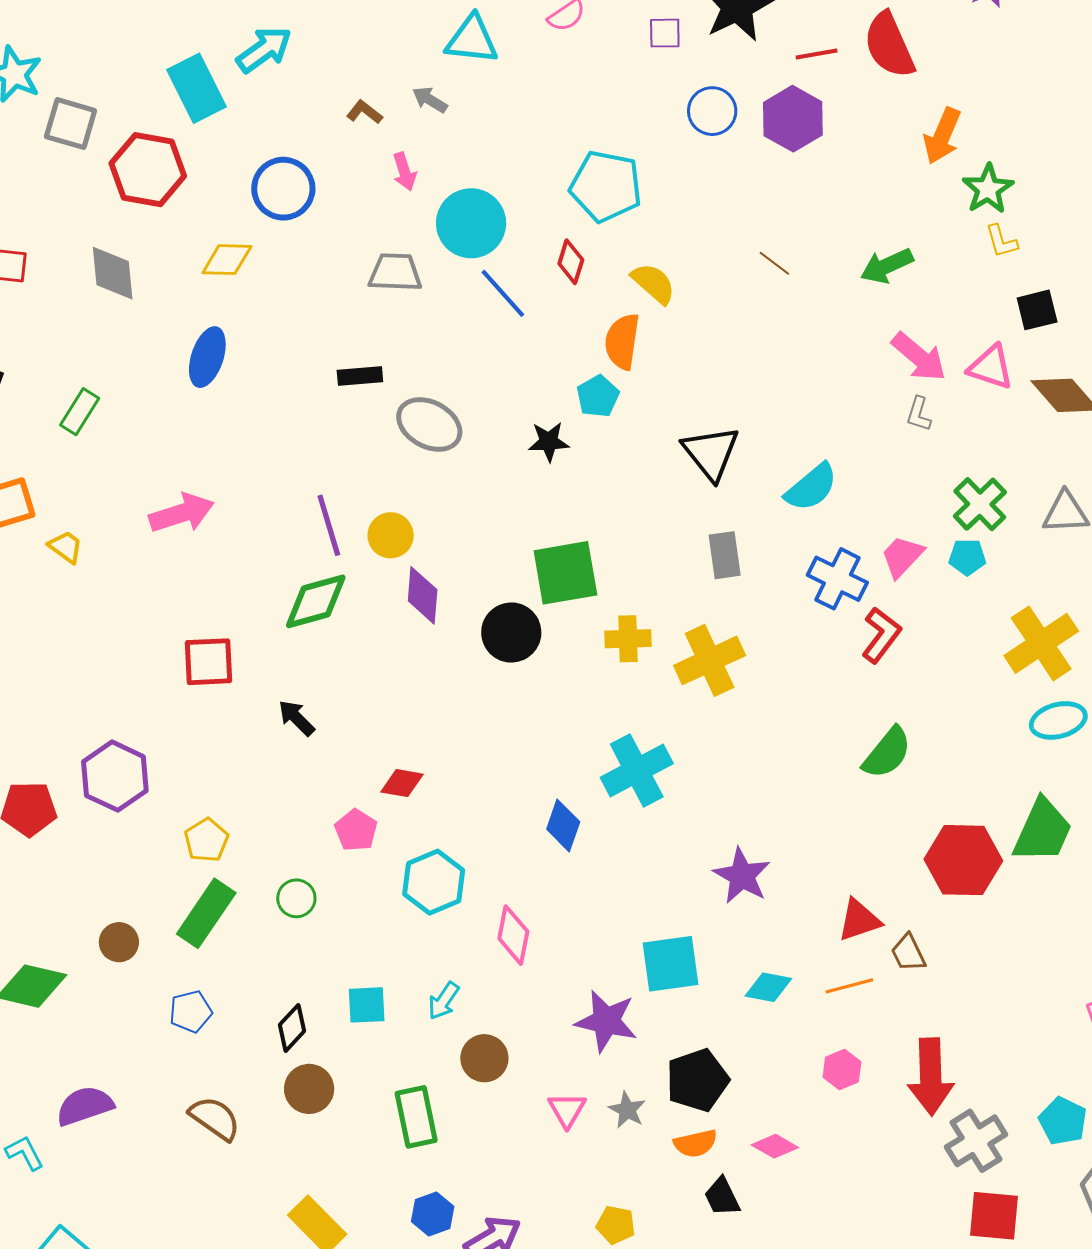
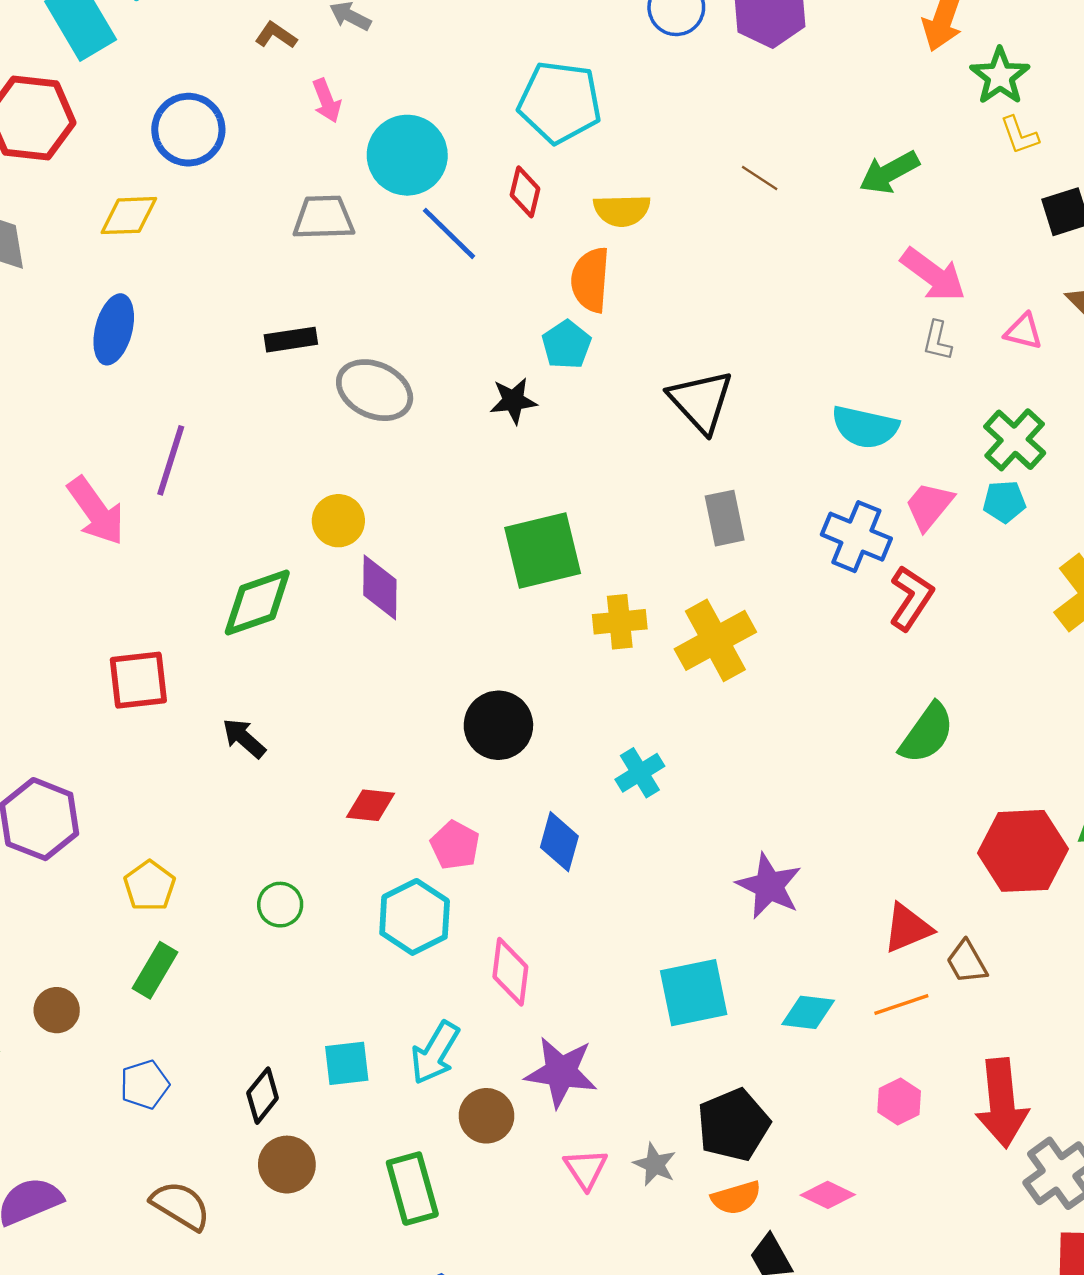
yellow semicircle: (653, 283) -> (622, 210), turned 141
pink triangle: (991, 367) -> (1023, 331), moved, size x0.7
cyan semicircle: (811, 487) -> (865, 427), moved, turned 56
pink arrow: (182, 513) -> (96, 511), turned 76
purple line: (329, 525) -> (171, 460), moved, turned 38
black circle: (511, 633) -> (498, 725), moved
cyan cross: (637, 771) -> (640, 773), size x0.6
pink pentagon: (356, 830) -> (455, 845), moved
green circle: (296, 898) -> (280, 905), moved
green rectangle: (206, 913) -> (155, 970), size x0.7
cyan arrow: (444, 1001) -> (435, 1053), size x1.4
purple star: (606, 1021) -> (561, 1072), moved

